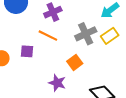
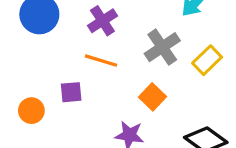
yellow rectangle: (110, 36) -> (207, 60), moved

